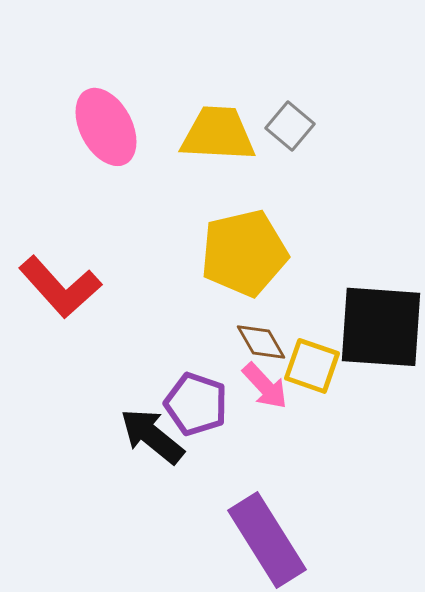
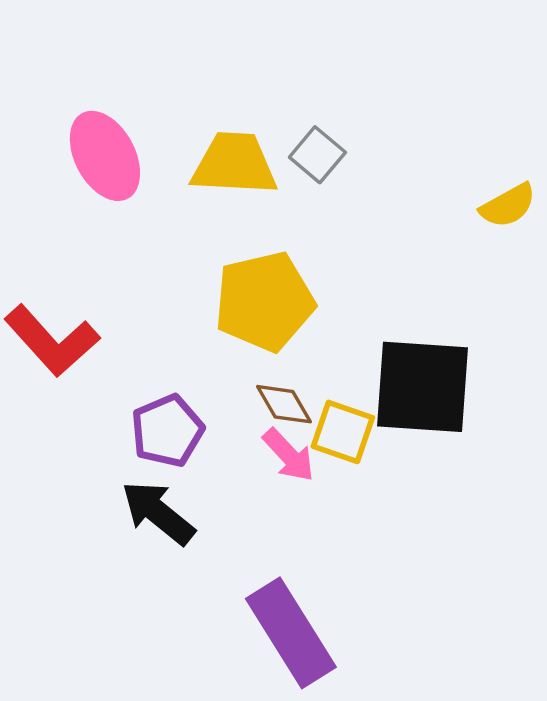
purple pentagon: (196, 404) -> (167, 431), moved, turned 30

